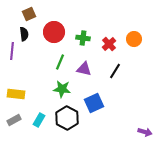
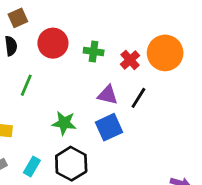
orange circle: (134, 39) -> (165, 53), size x1.6
green line: (60, 62) -> (26, 85), moved
purple triangle: (84, 69) -> (108, 95), moved
blue square: (94, 103) -> (109, 127), moved

